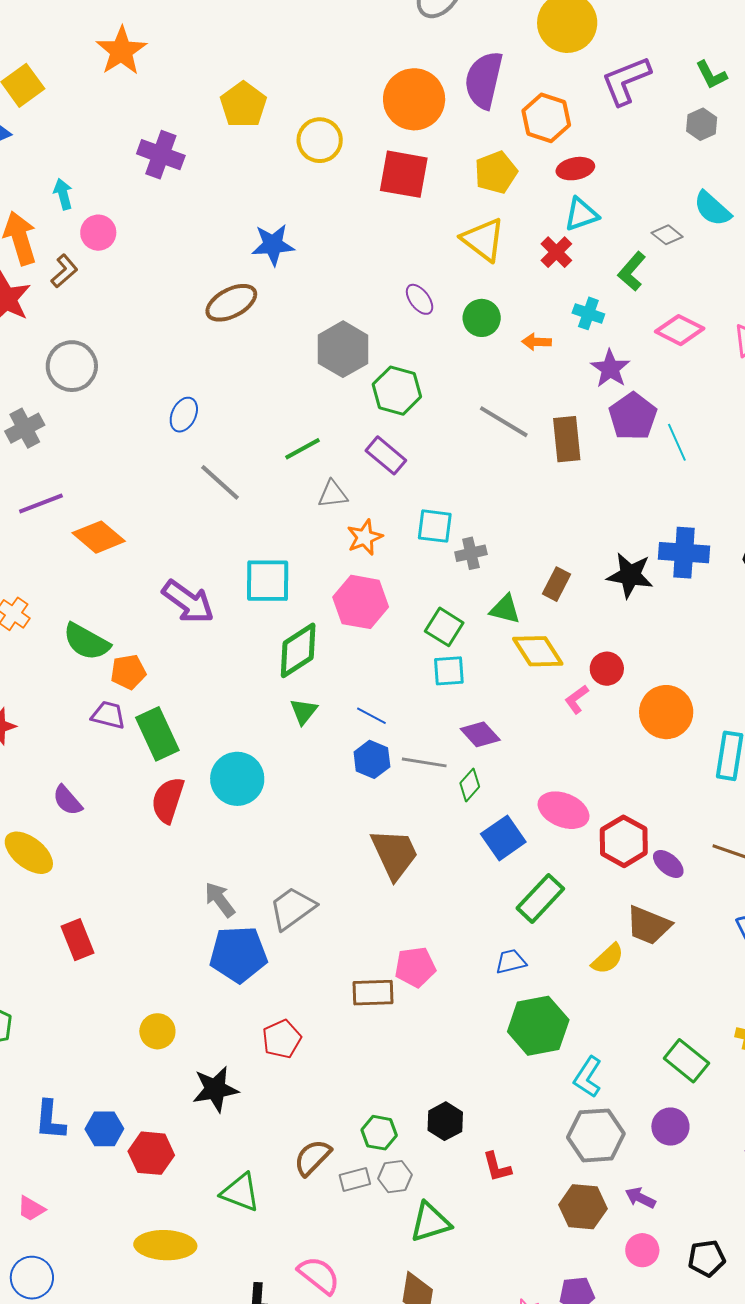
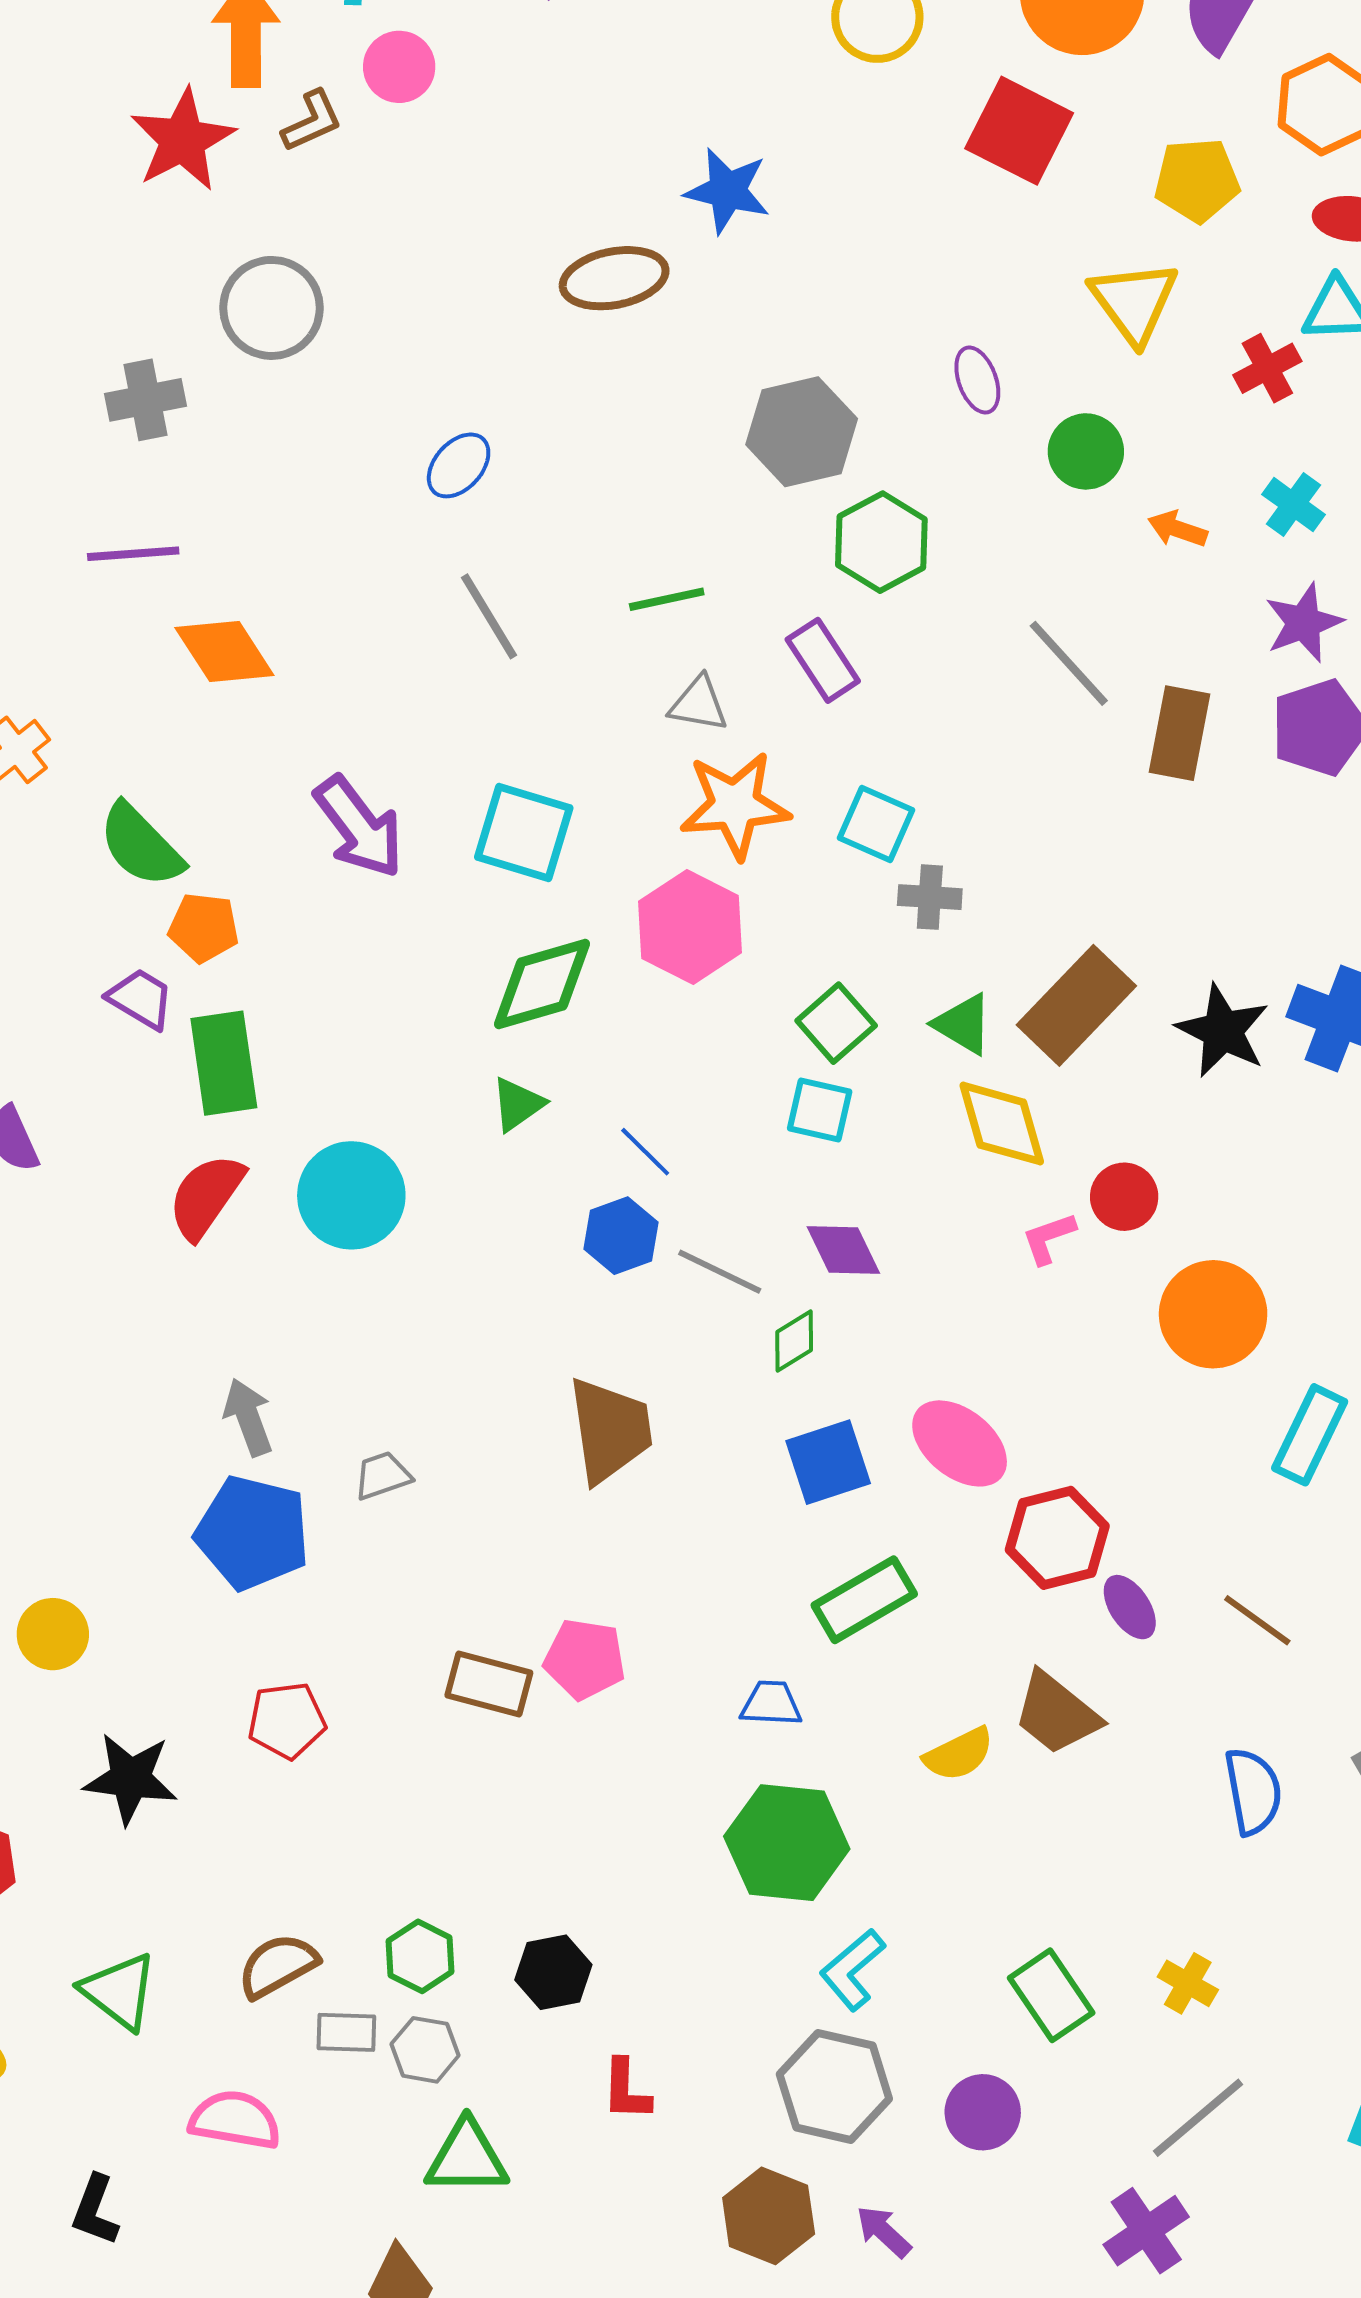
orange star: (365, 537) -> (735, 805), size x1.5
brown rectangle: (557, 584) -> (1076, 1005), size x1.8
gray trapezoid: (292, 908) -> (383, 1476), size x0.6
pink semicircle: (319, 1275) -> (235, 2120), moved, turned -45

